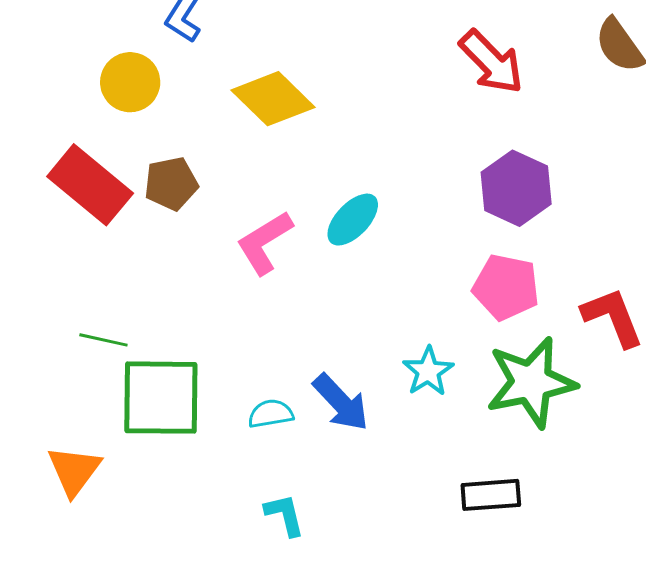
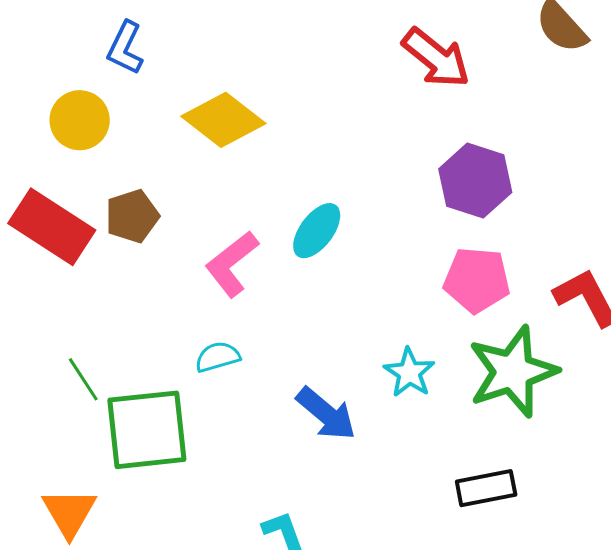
green line: (103, 340) -> (83, 379), turned 51
cyan semicircle: (271, 414) -> (218, 357), moved

